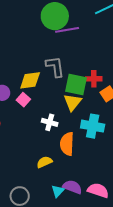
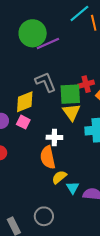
orange semicircle: (67, 144) -> (48, 157), moved
cyan triangle: (58, 191) -> (73, 188), moved

